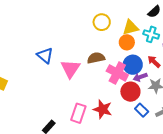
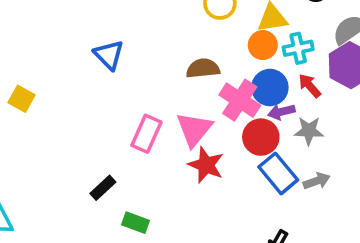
cyan cross: (151, 34) -> (298, 48), moved, turned -35
pink triangle: (70, 69) -> (194, 129), moved
blue rectangle: (142, 110) -> (278, 173), size x1.5
pink rectangle: (78, 113) -> (146, 134), moved

